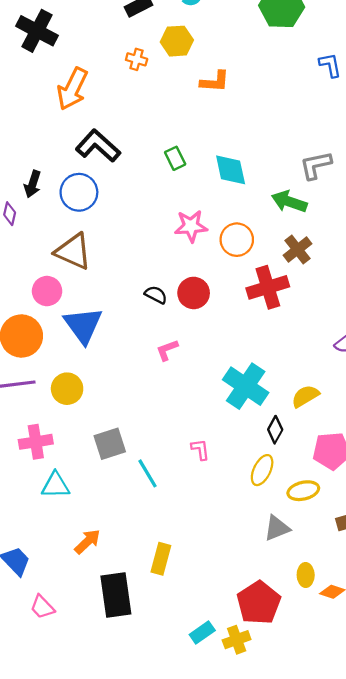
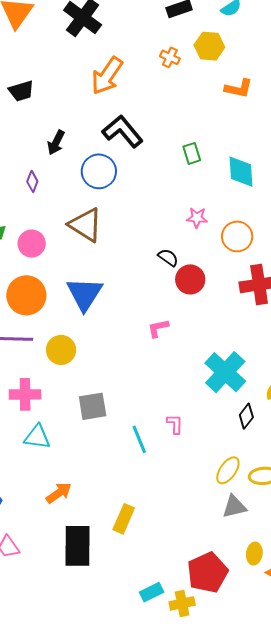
black arrow: (33, 184) -> (56, 143), moved
pink star: (191, 226) -> (197, 218), size x0.7
pink circle: (47, 291) -> (32, 244), moved
black semicircle: (156, 295) -> (168, 258), moved
yellow ellipse: (262, 470) -> (228, 470), moved
cyan line: (148, 473) -> (139, 439), moved

